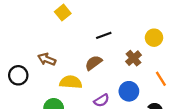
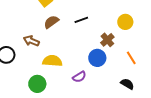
brown semicircle: (94, 63) -> (51, 22), moved
blue circle: (129, 91) -> (97, 58), moved

